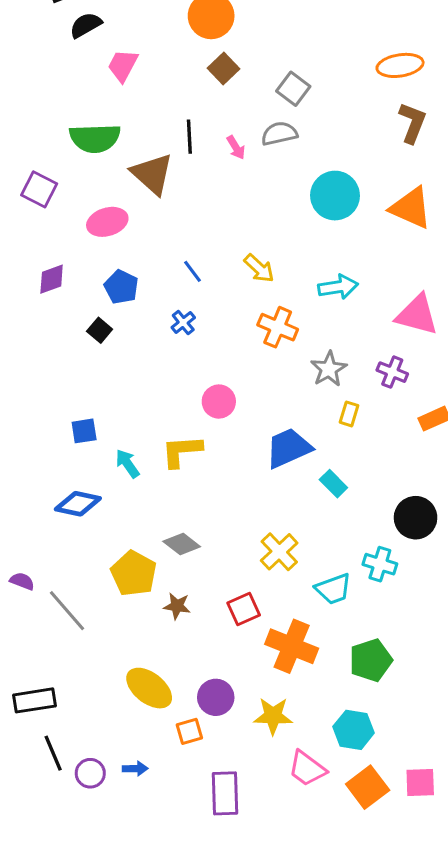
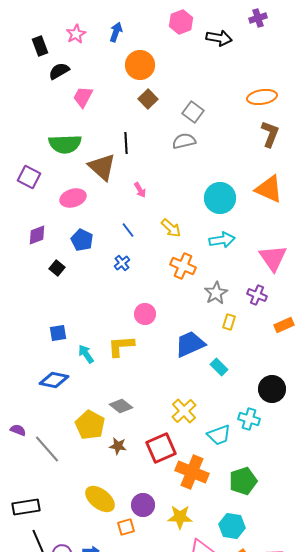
pink arrow: (236, 148) -> (140, 190), moved
cyan circle: (335, 196) -> (220, 198), moved
pink triangle: (417, 315) -> (273, 258), turned 40
black square: (100, 330) -> (57, 268), moved
red square: (244, 609) -> (161, 448), size x1.4

